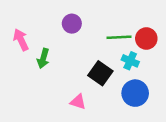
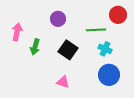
red circle: (146, 38) -> (118, 15), moved
pink arrow: (21, 40) -> (17, 32), turned 36
black square: (100, 73) -> (68, 50), moved

